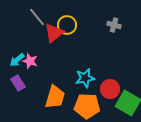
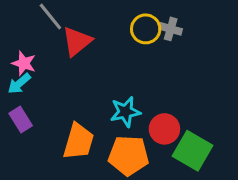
yellow circle: (67, 25) -> (146, 29), moved
pink star: (30, 61) -> (24, 63), moved

